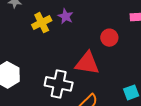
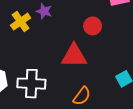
white cross: (59, 84) -> (31, 84), moved

